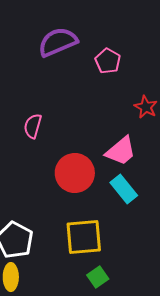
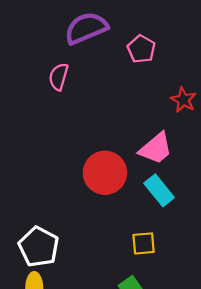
pink semicircle: (33, 126) -> (59, 77), moved
yellow square: (84, 237) -> (144, 243), moved, size x0.6

